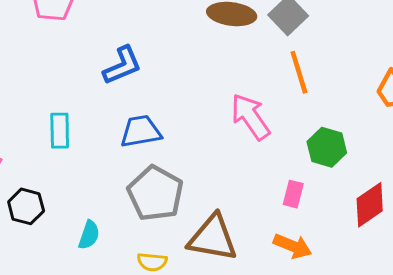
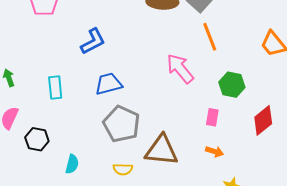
cyan semicircle: (89, 235) -> (72, 164), moved
orange arrow: (293, 246) -> (215, 152), size x0.7

